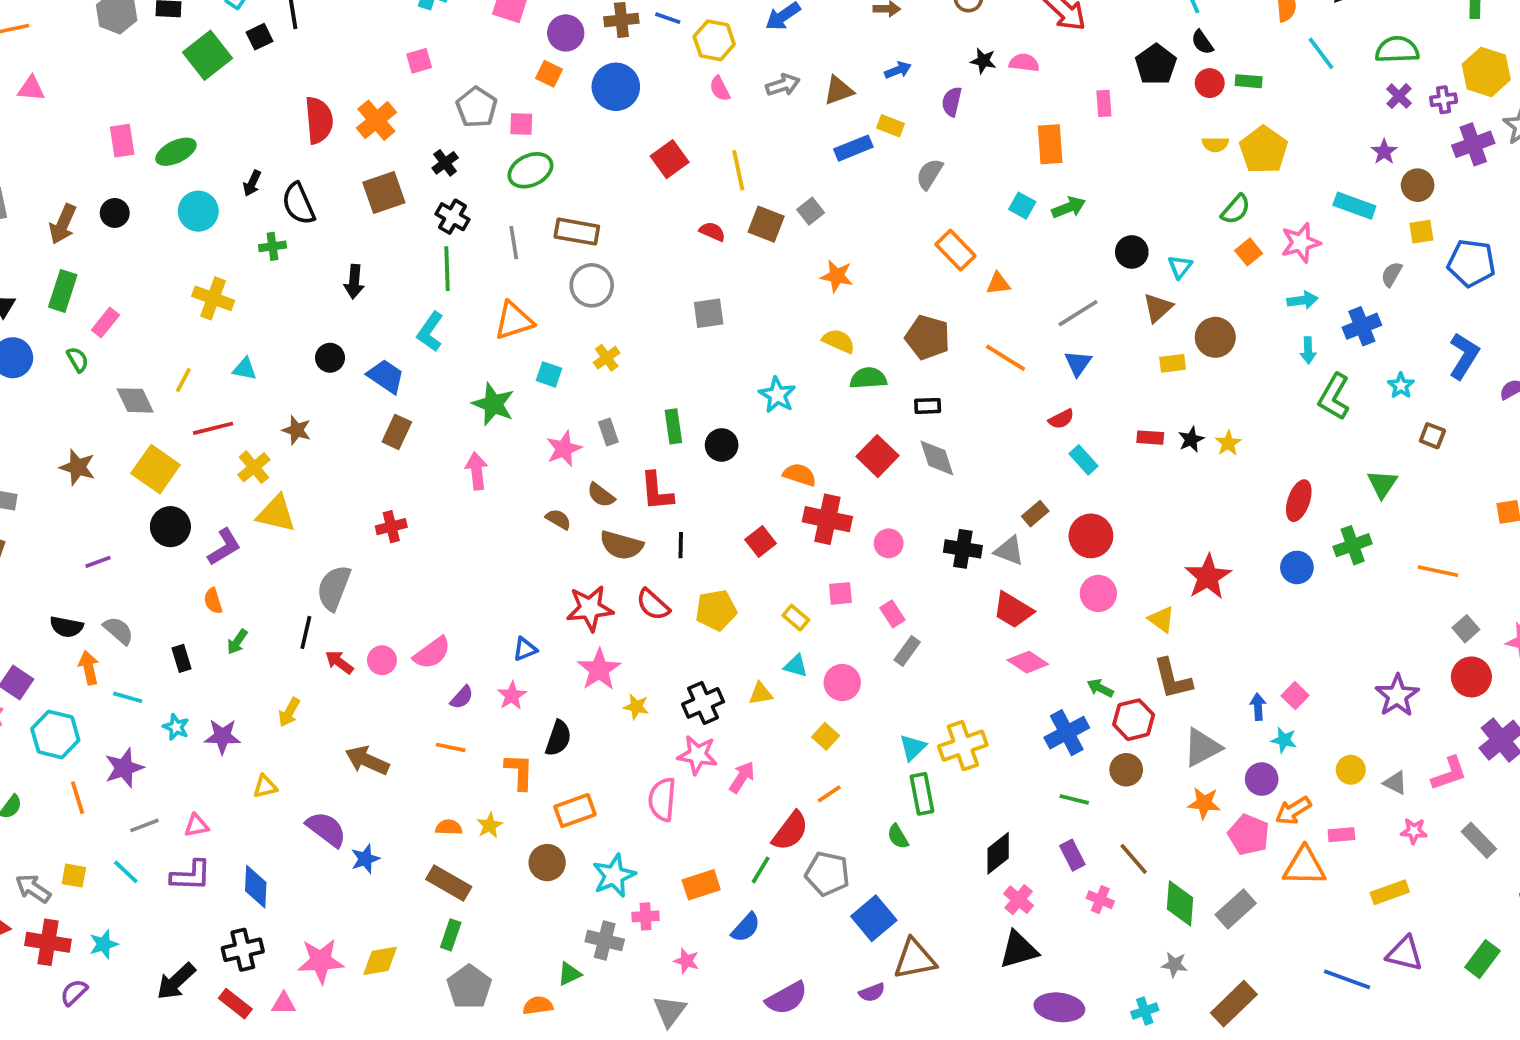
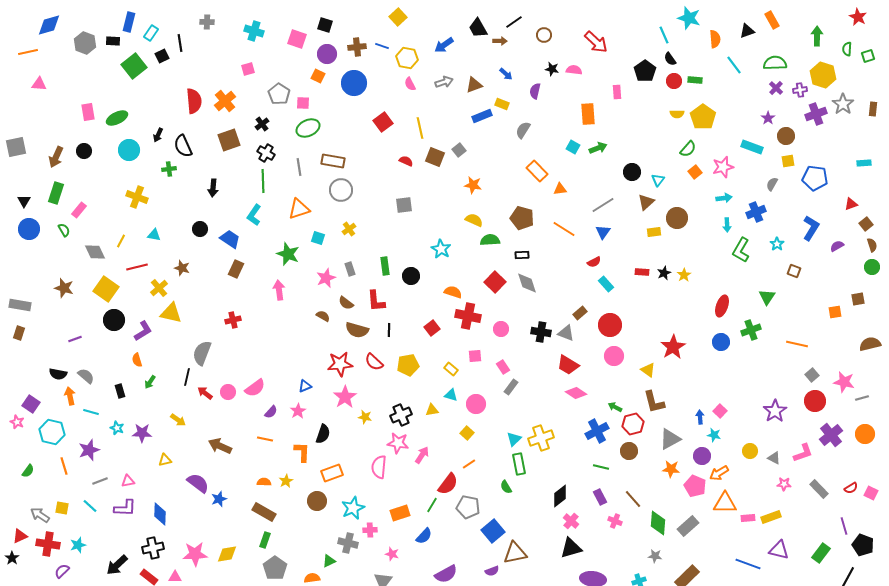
blue arrow: (898, 70) -> (506, 74), turned 64
yellow arrow: (289, 712) -> (178, 420), turned -84
pink rectangle: (1341, 835) -> (748, 518), moved

